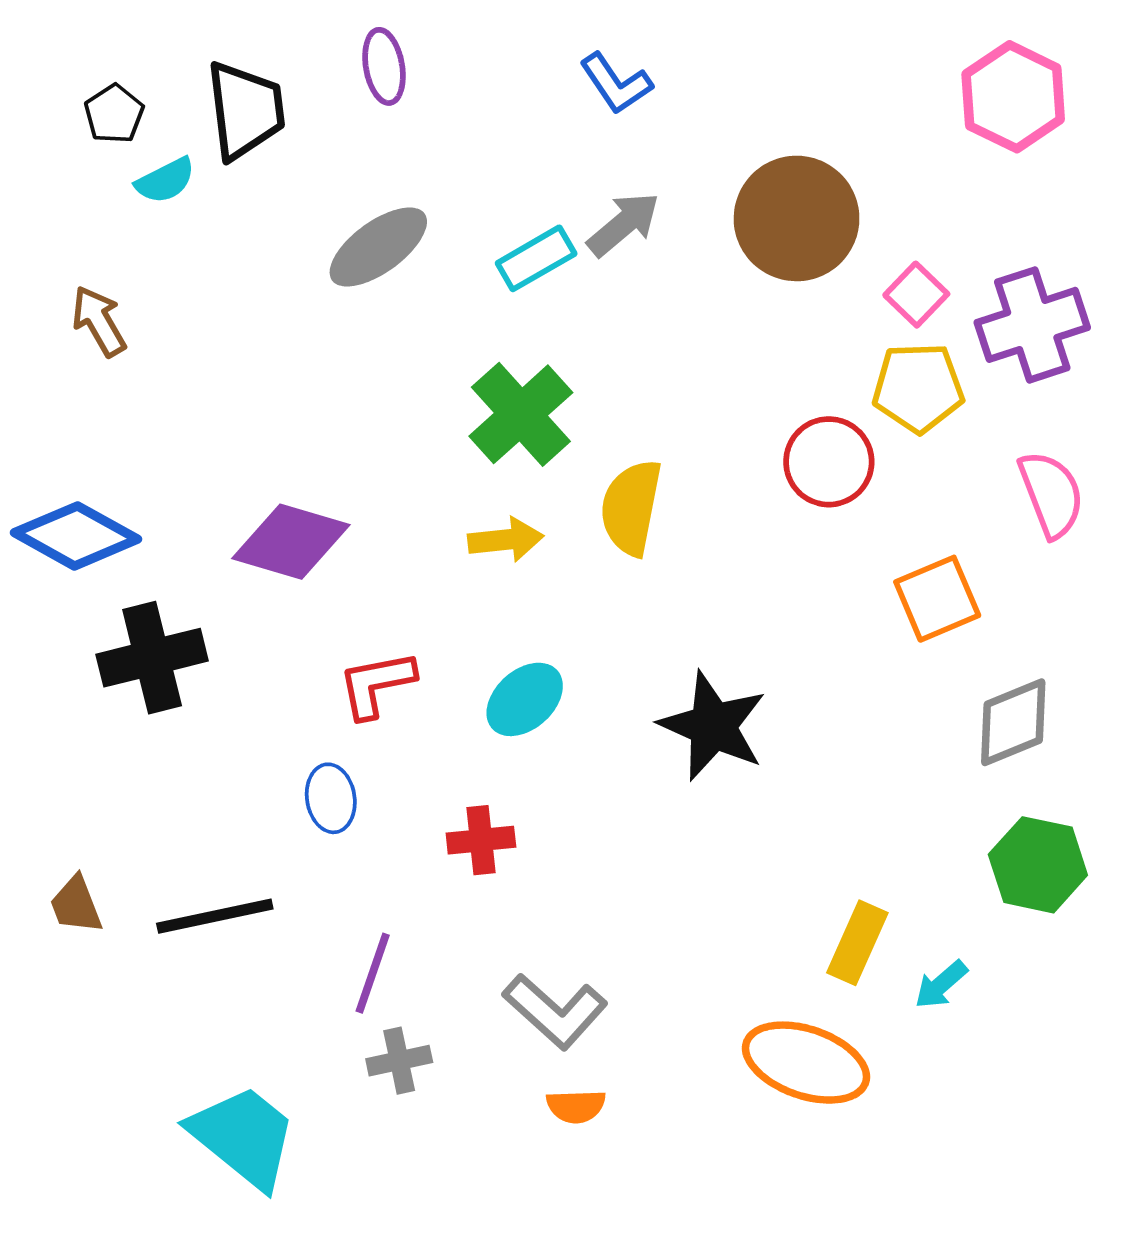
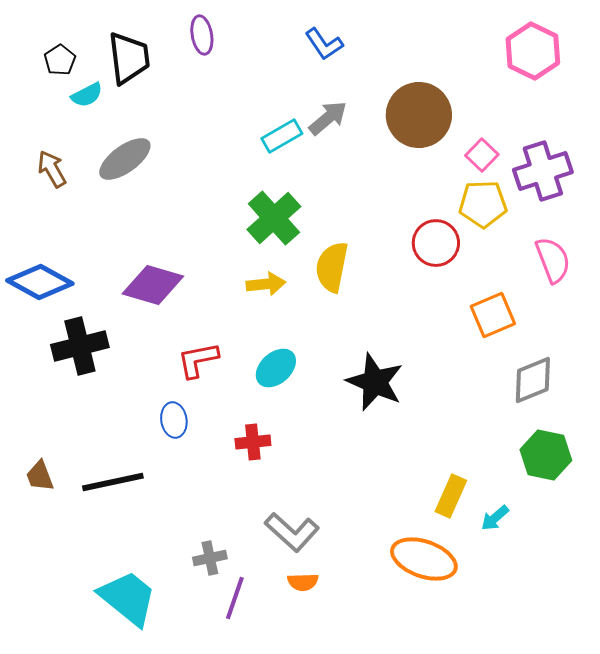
gray ellipse: (378, 247) -> (125, 159), moved
purple line: (373, 973) -> (235, 598), moved

